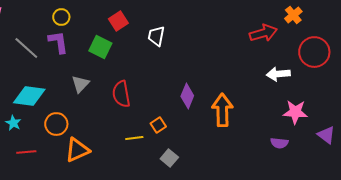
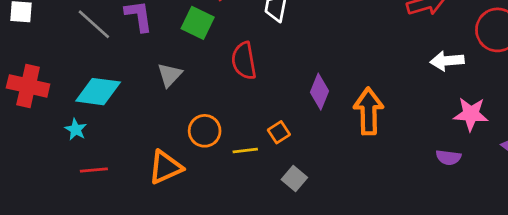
red semicircle: (121, 94) -> (244, 61), moved
orange circle: (56, 124) -> (205, 131), moved

